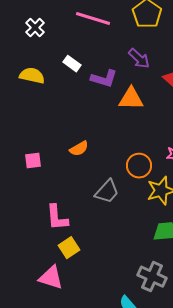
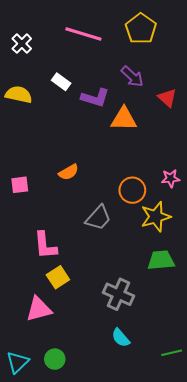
gray cross: (152, 277) -> (119, 294), moved
pink triangle: (51, 278) -> (39, 309), turned -32

